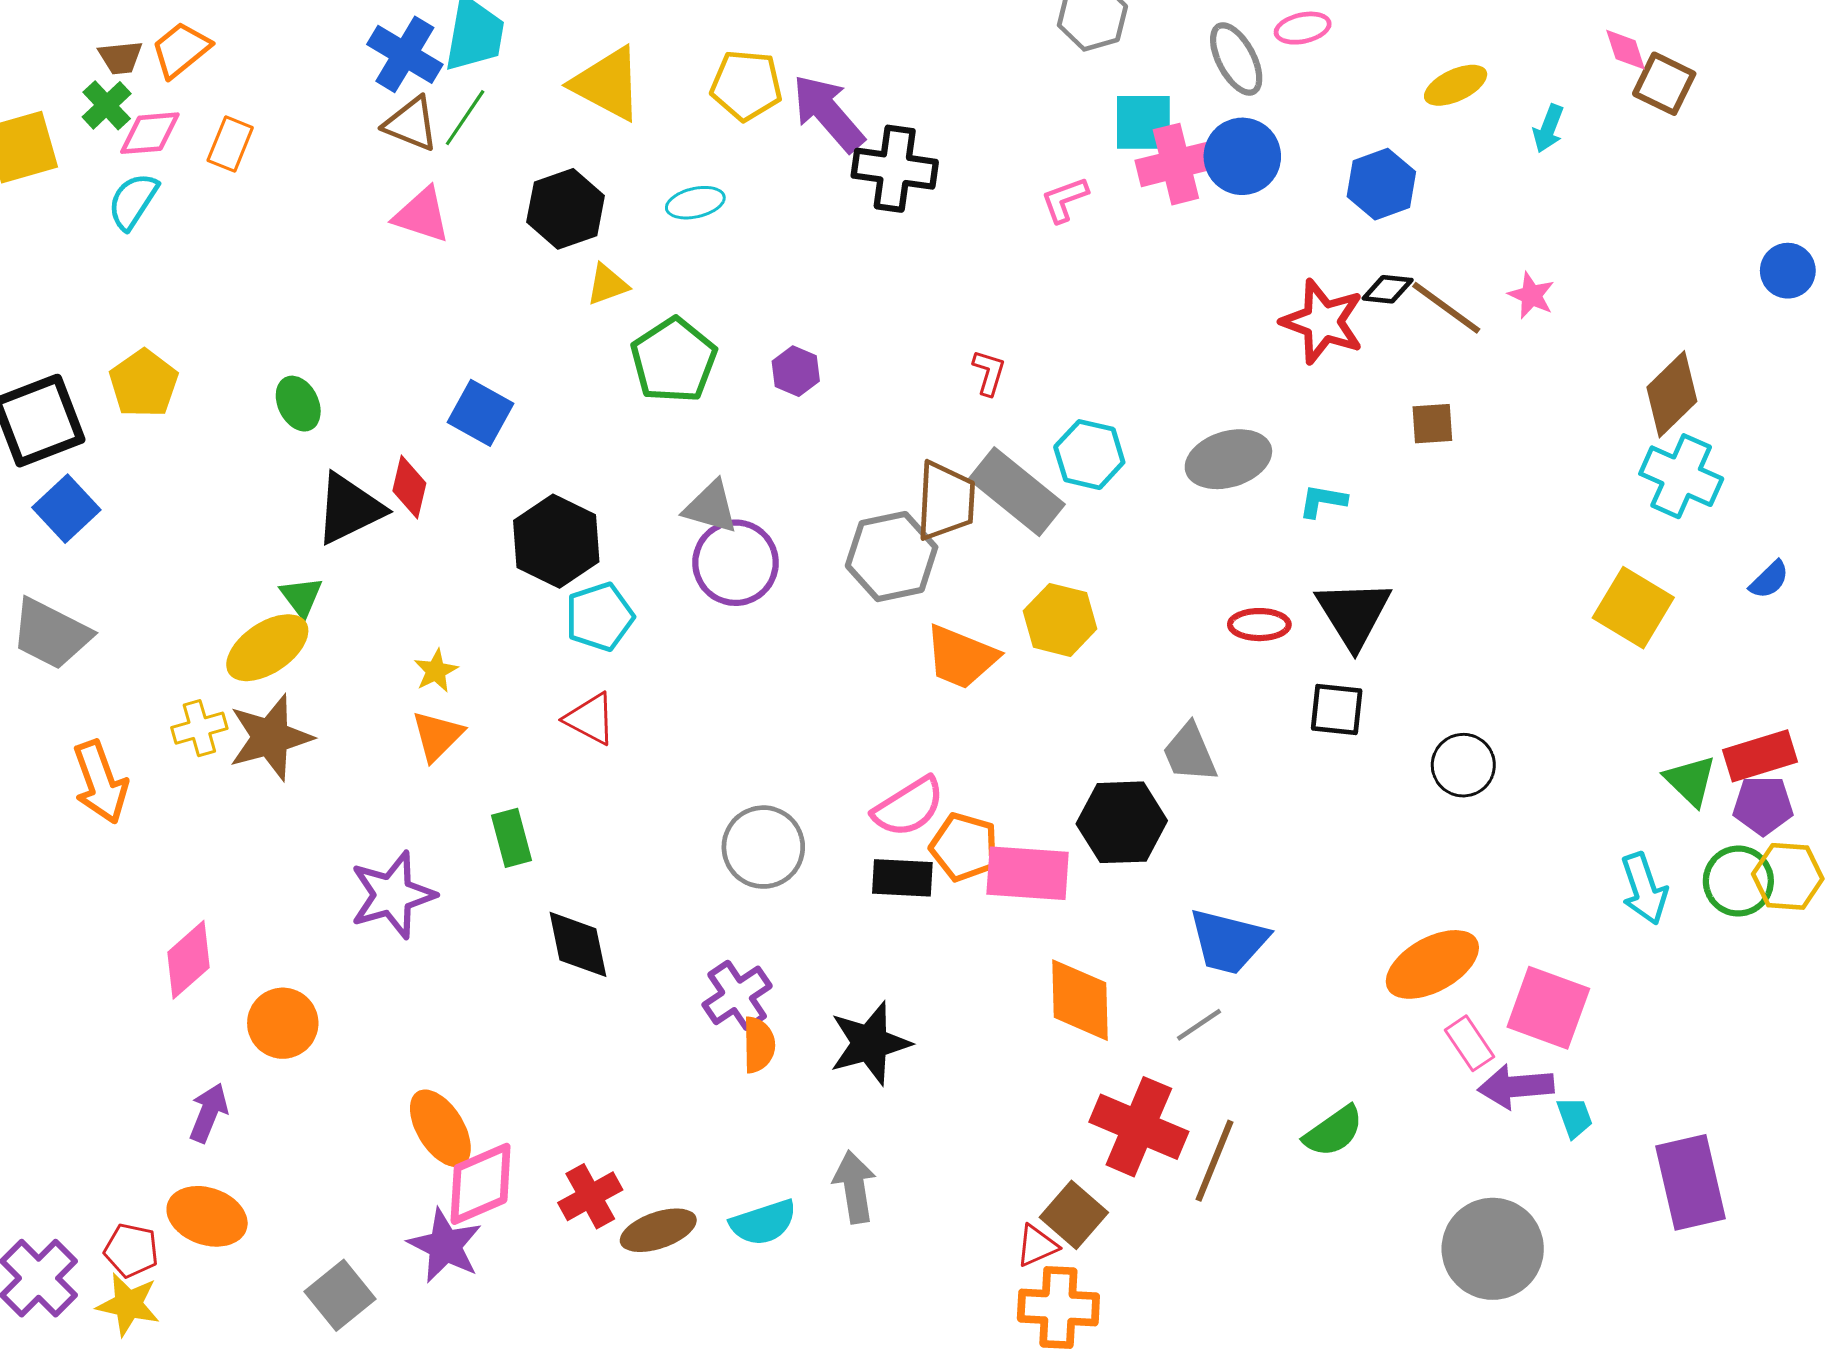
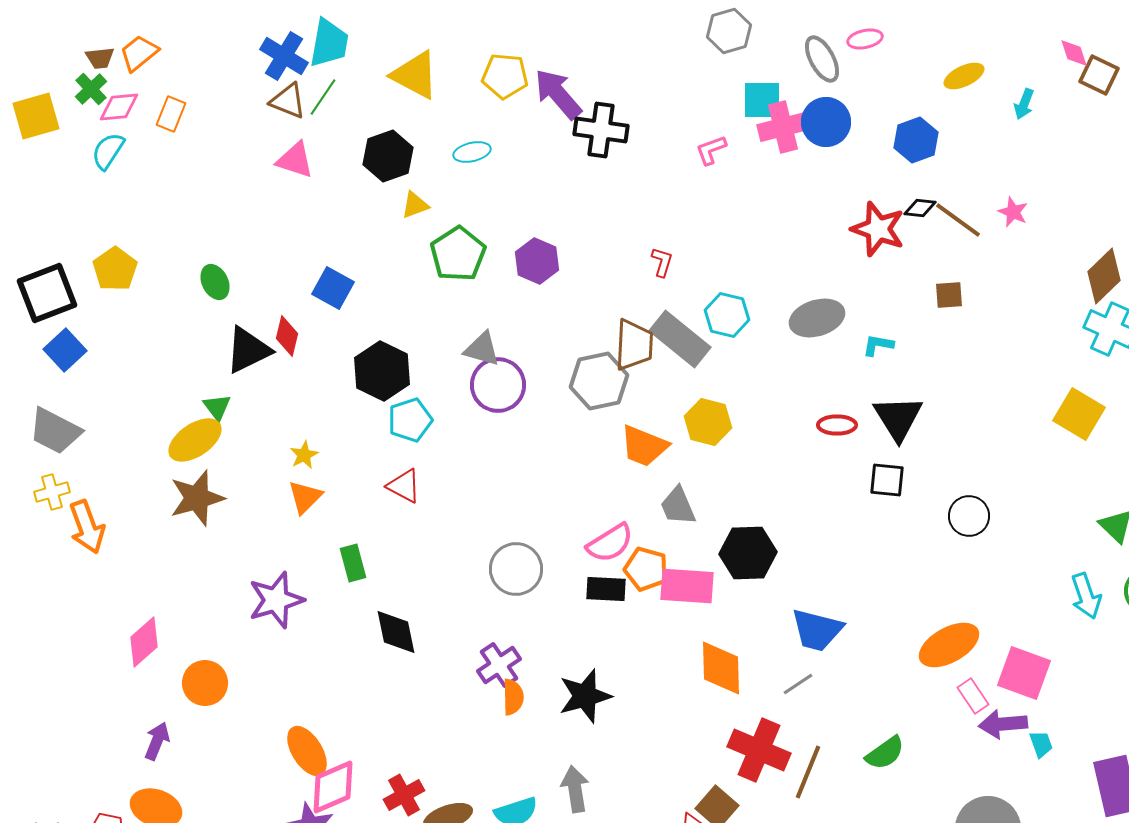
purple hexagon: (796, 371) -> (537, 261), size x1.4
yellow cross: (199, 728) -> (52, 492), moved
gray trapezoid: (1190, 753) -> (678, 506), moved

